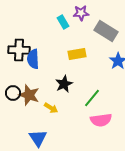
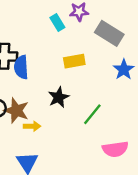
yellow arrow: (51, 108) -> (32, 126), moved, turned -32
pink semicircle: (101, 120) -> (115, 149), moved

